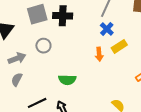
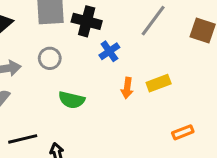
blue cross: (107, 29) -> (109, 51), moved
green semicircle: (67, 80) -> (72, 100), moved

